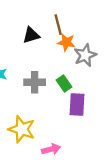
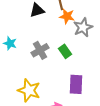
gray cross: (35, 82) -> (40, 50), turned -30
purple rectangle: (77, 105) -> (76, 84), moved

